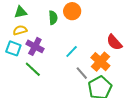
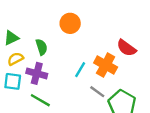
green semicircle: (53, 18) -> (42, 47), moved
orange cross: (100, 62) -> (106, 65), moved

